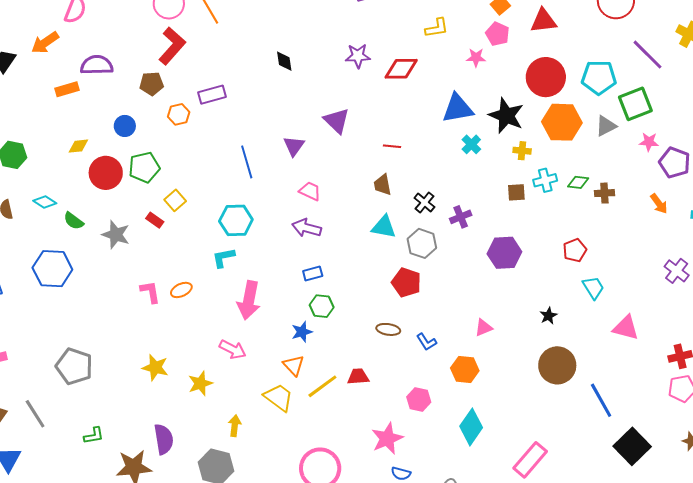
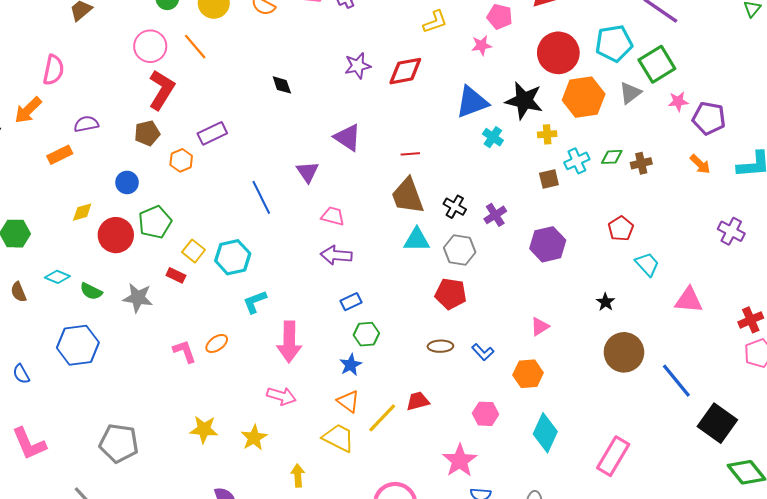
purple semicircle: (97, 65) -> (86, 124), size x0.7
brown trapezoid: (383, 185) -> (408, 196), size x1.6
cyan hexagon: (236, 220) -> (233, 257), moved

